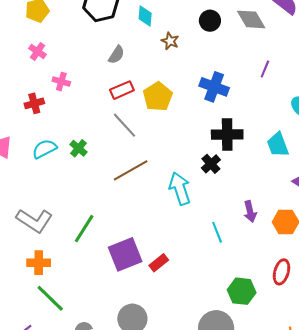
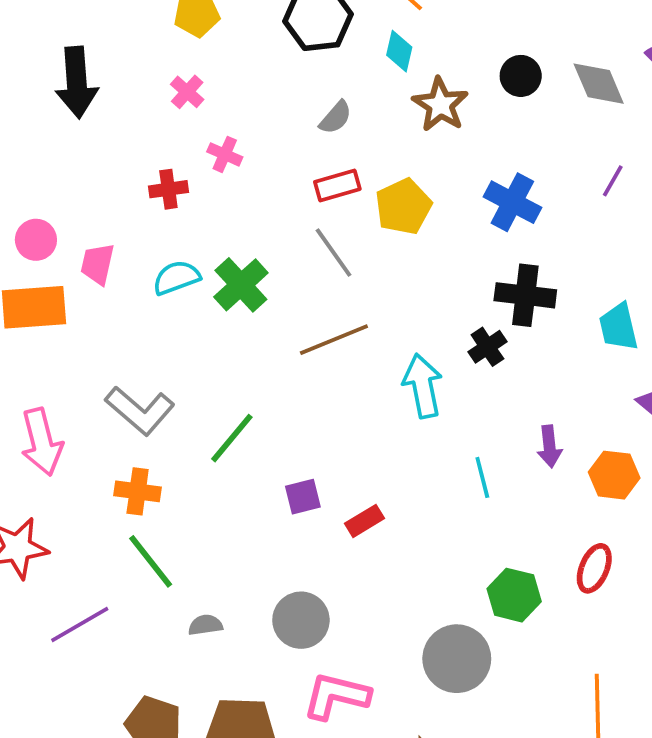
brown star: (170, 41) -> (440, 105), size x1.6
green cross: (78, 148) -> (241, 285), size x1.6
purple square: (125, 254) -> (303, 497), size x0.6

